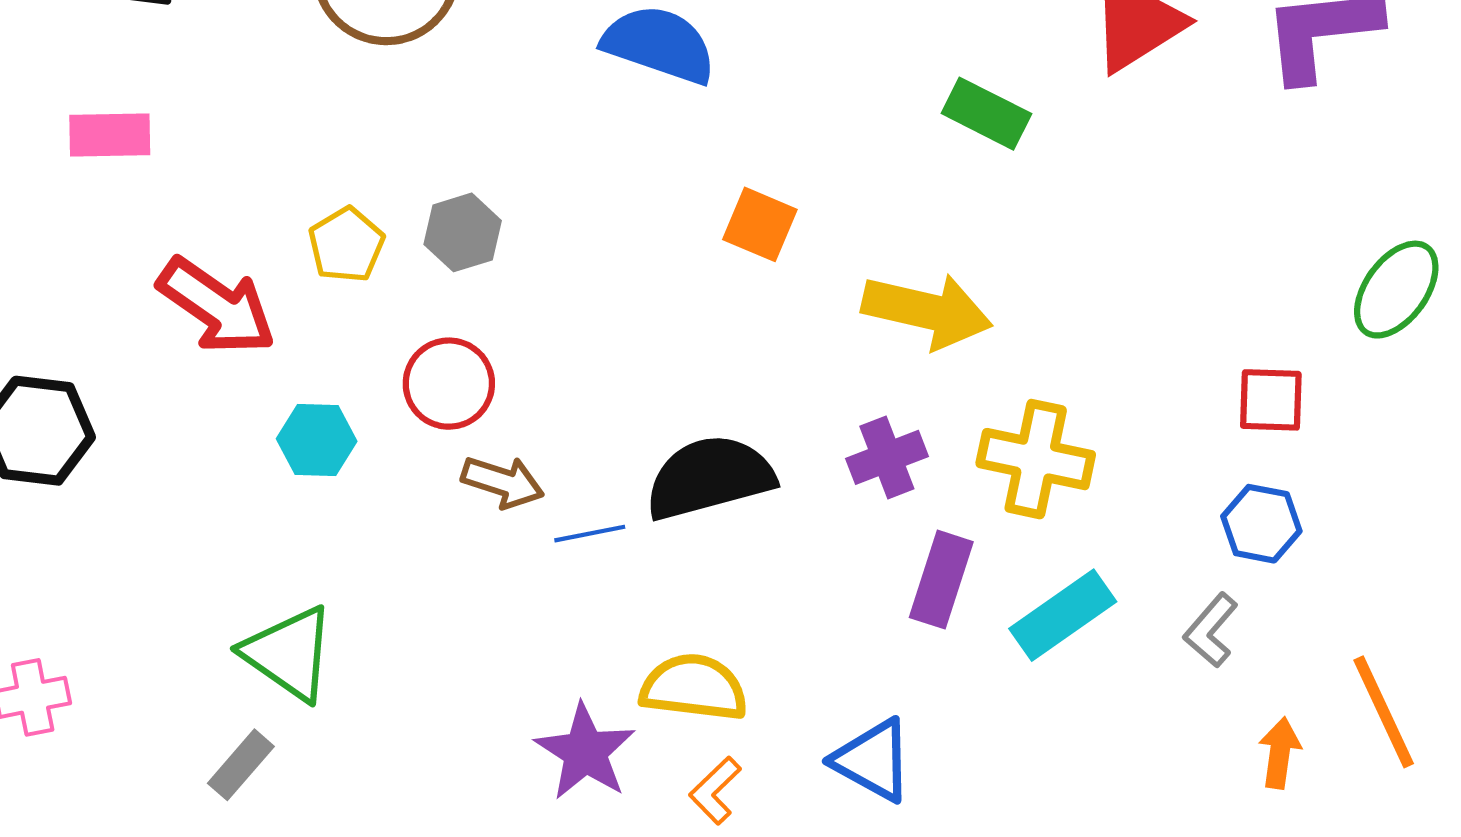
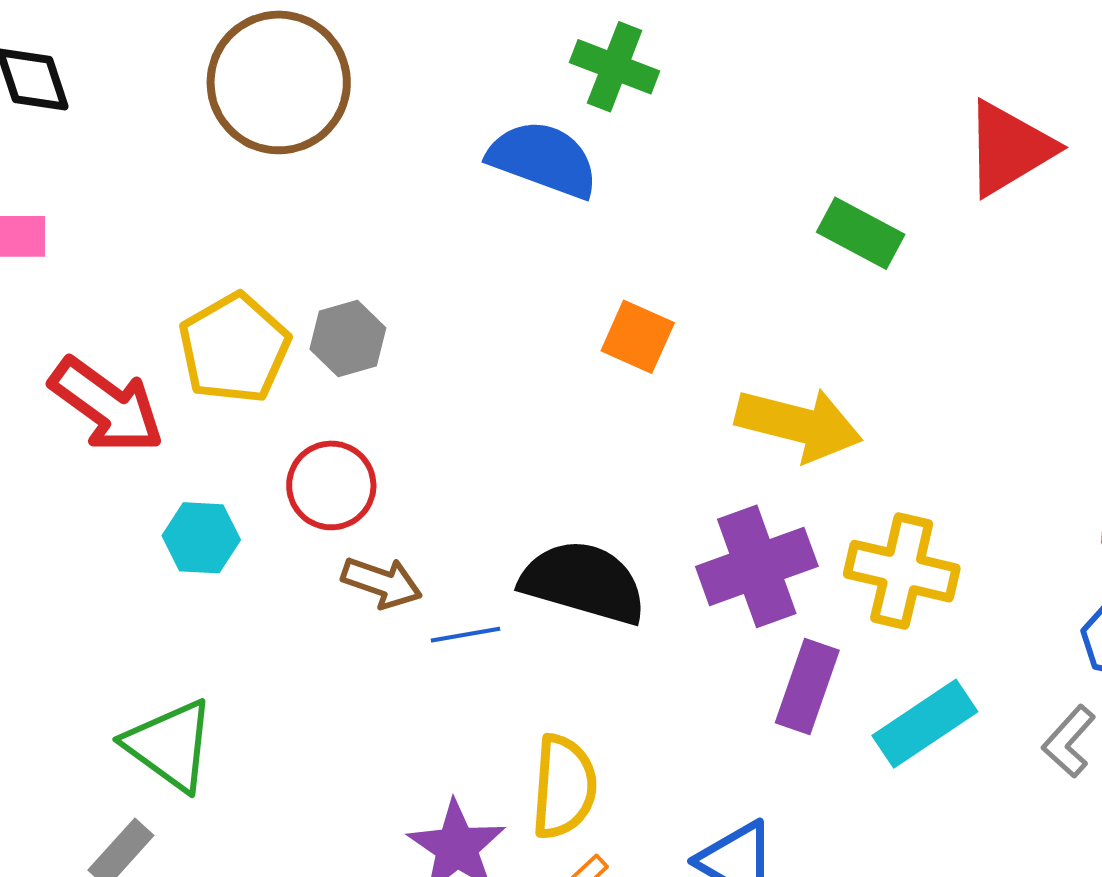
yellow pentagon: (346, 245) -> (234, 348), size x1.5
purple cross: (887, 457) -> (757, 566), size x1.5
black semicircle: (710, 477) -> (583, 582), turned 30
yellow semicircle: (694, 688) -> (564, 787), turned 86

